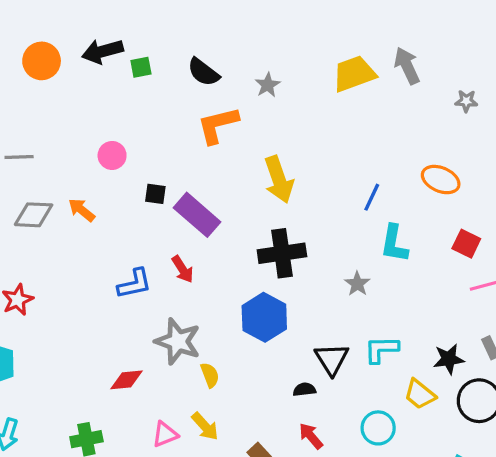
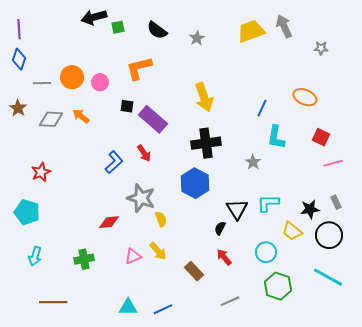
orange circle: (42, 61) -> (72, 77), moved
orange L-shape: (218, 125) -> (139, 68), moved
blue L-shape: (135, 284) -> (114, 162), turned -30
black semicircle: (304, 389) -> (220, 228), turned -56

